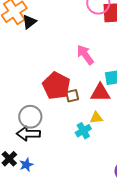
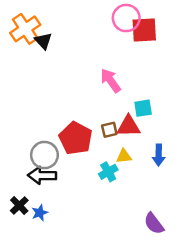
black triangle: (29, 22) -> (43, 41), turned -35
red pentagon: (56, 86) -> (76, 138), moved
brown square: (72, 96) -> (109, 130), moved

